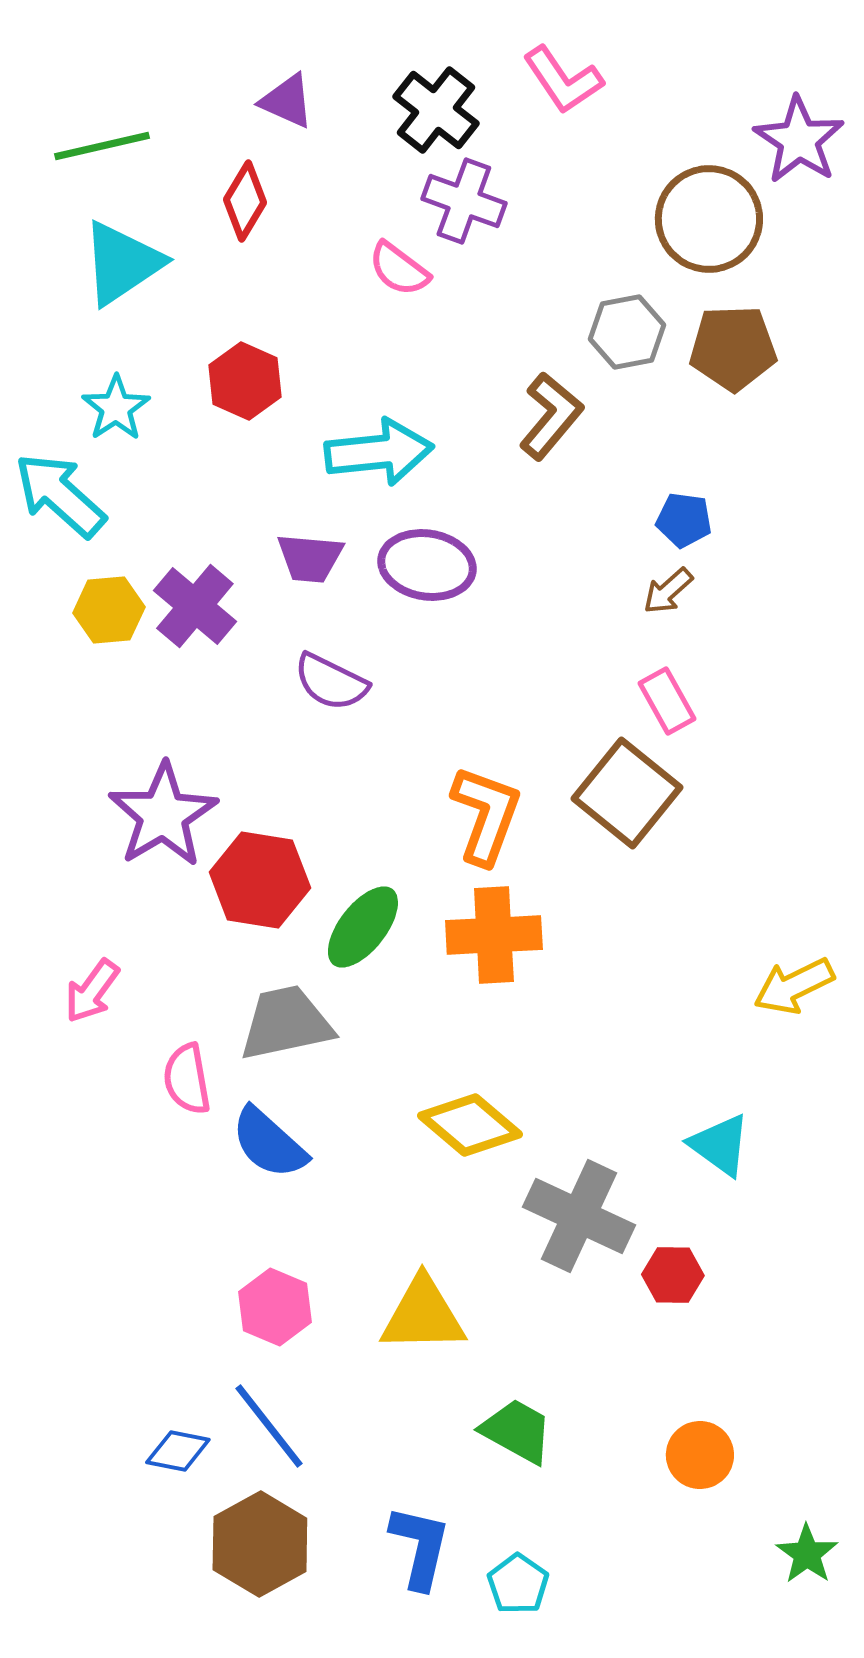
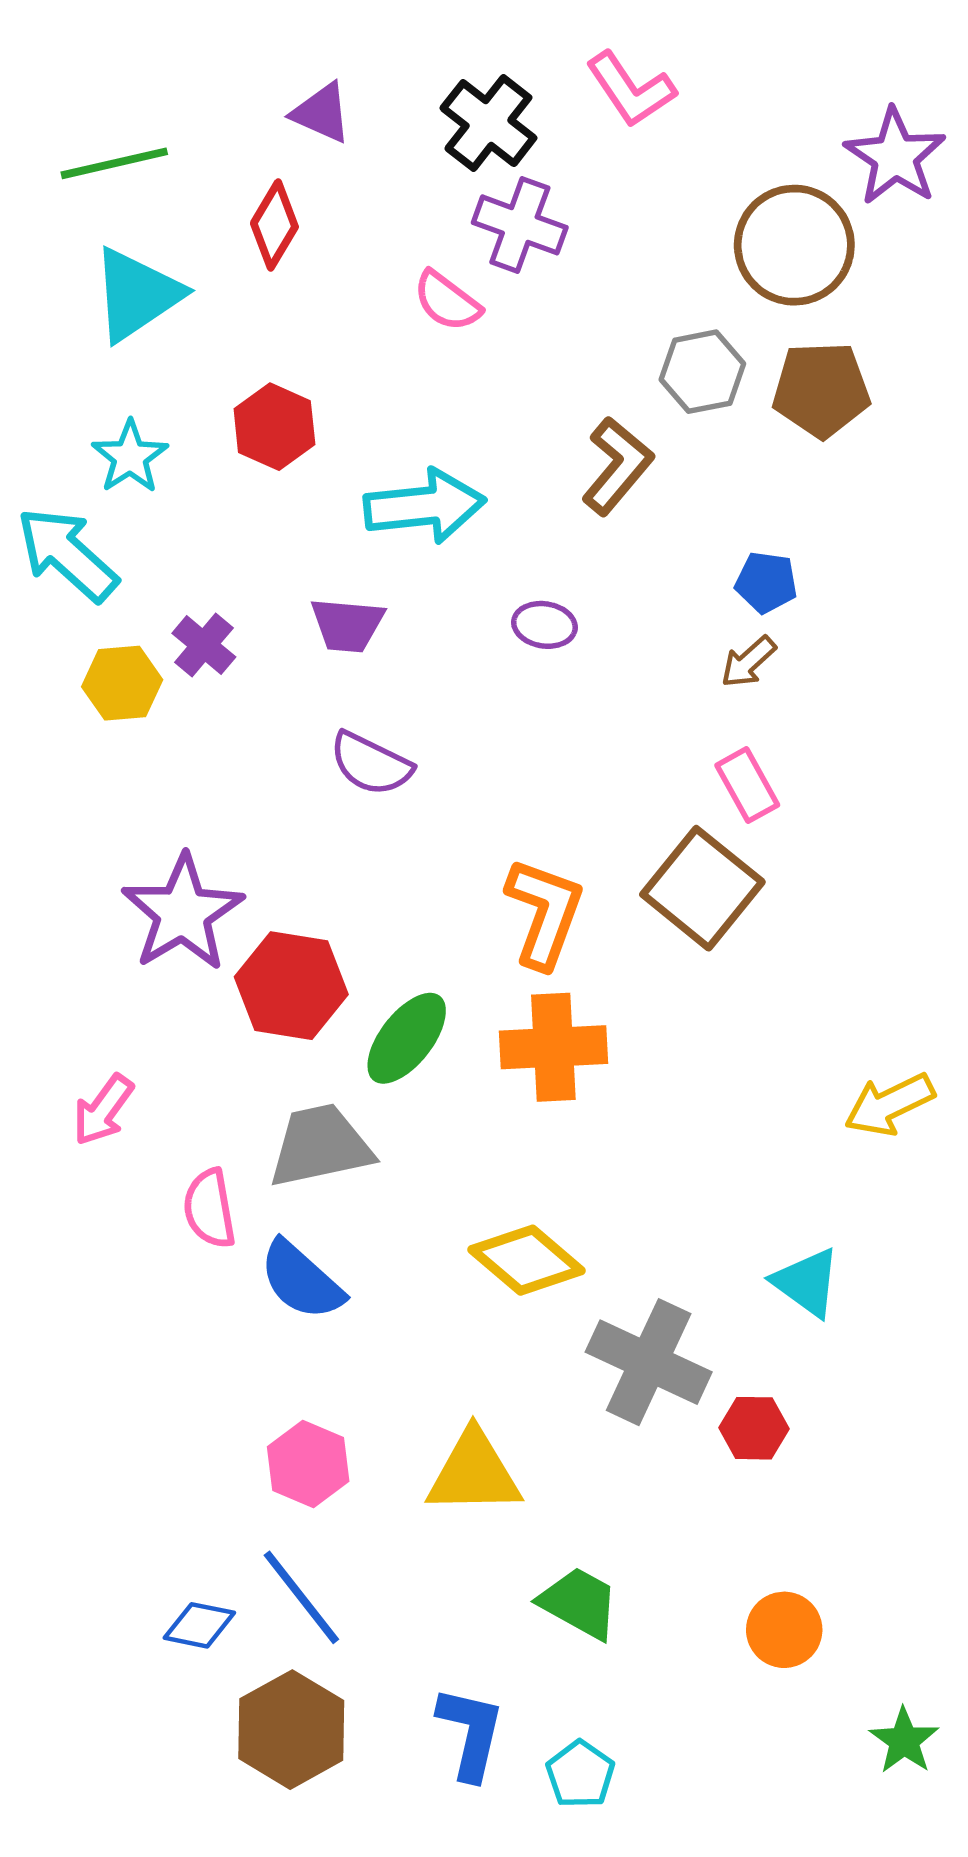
purple ellipse: (427, 565) -> (544, 625), moved, size x0.6
purple cross: (195, 606) -> (204, 645), moved, size x0.7

